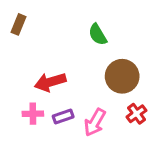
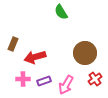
brown rectangle: (18, 24) -> (13, 44), moved
green semicircle: (98, 35) -> (61, 12), moved

